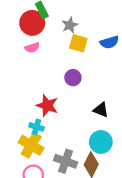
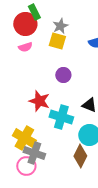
yellow square: (78, 43) -> (57, 41), moved
cyan cross: (36, 127) -> (61, 117), moved, size x1.6
gray cross: (65, 161) -> (34, 153), moved

